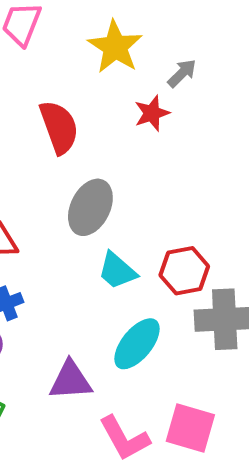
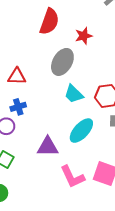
red star: (152, 113) -> (84, 36), moved
red semicircle: (59, 127) -> (49, 22), turned 36

